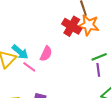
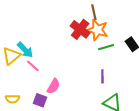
pink semicircle: (46, 54) -> (53, 86), moved
green line: (99, 57) -> (106, 47), moved

